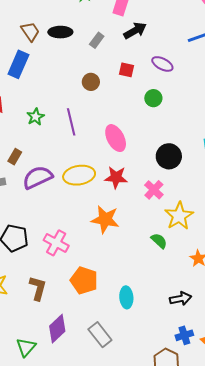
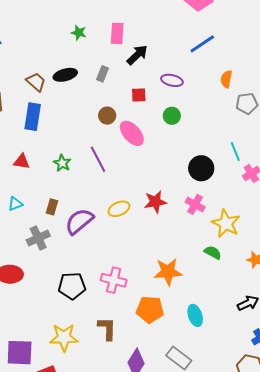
pink ellipse: (116, 138) -> (132, 133), moved
yellow ellipse: (79, 175) -> (119, 209), size x0.7
orange star: (105, 219) -> (168, 272), moved

